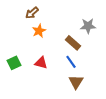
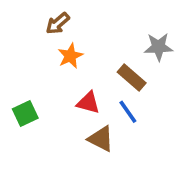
red triangle: (41, 63) -> (88, 103), moved
brown triangle: (76, 82) -> (101, 139), moved, turned -35

